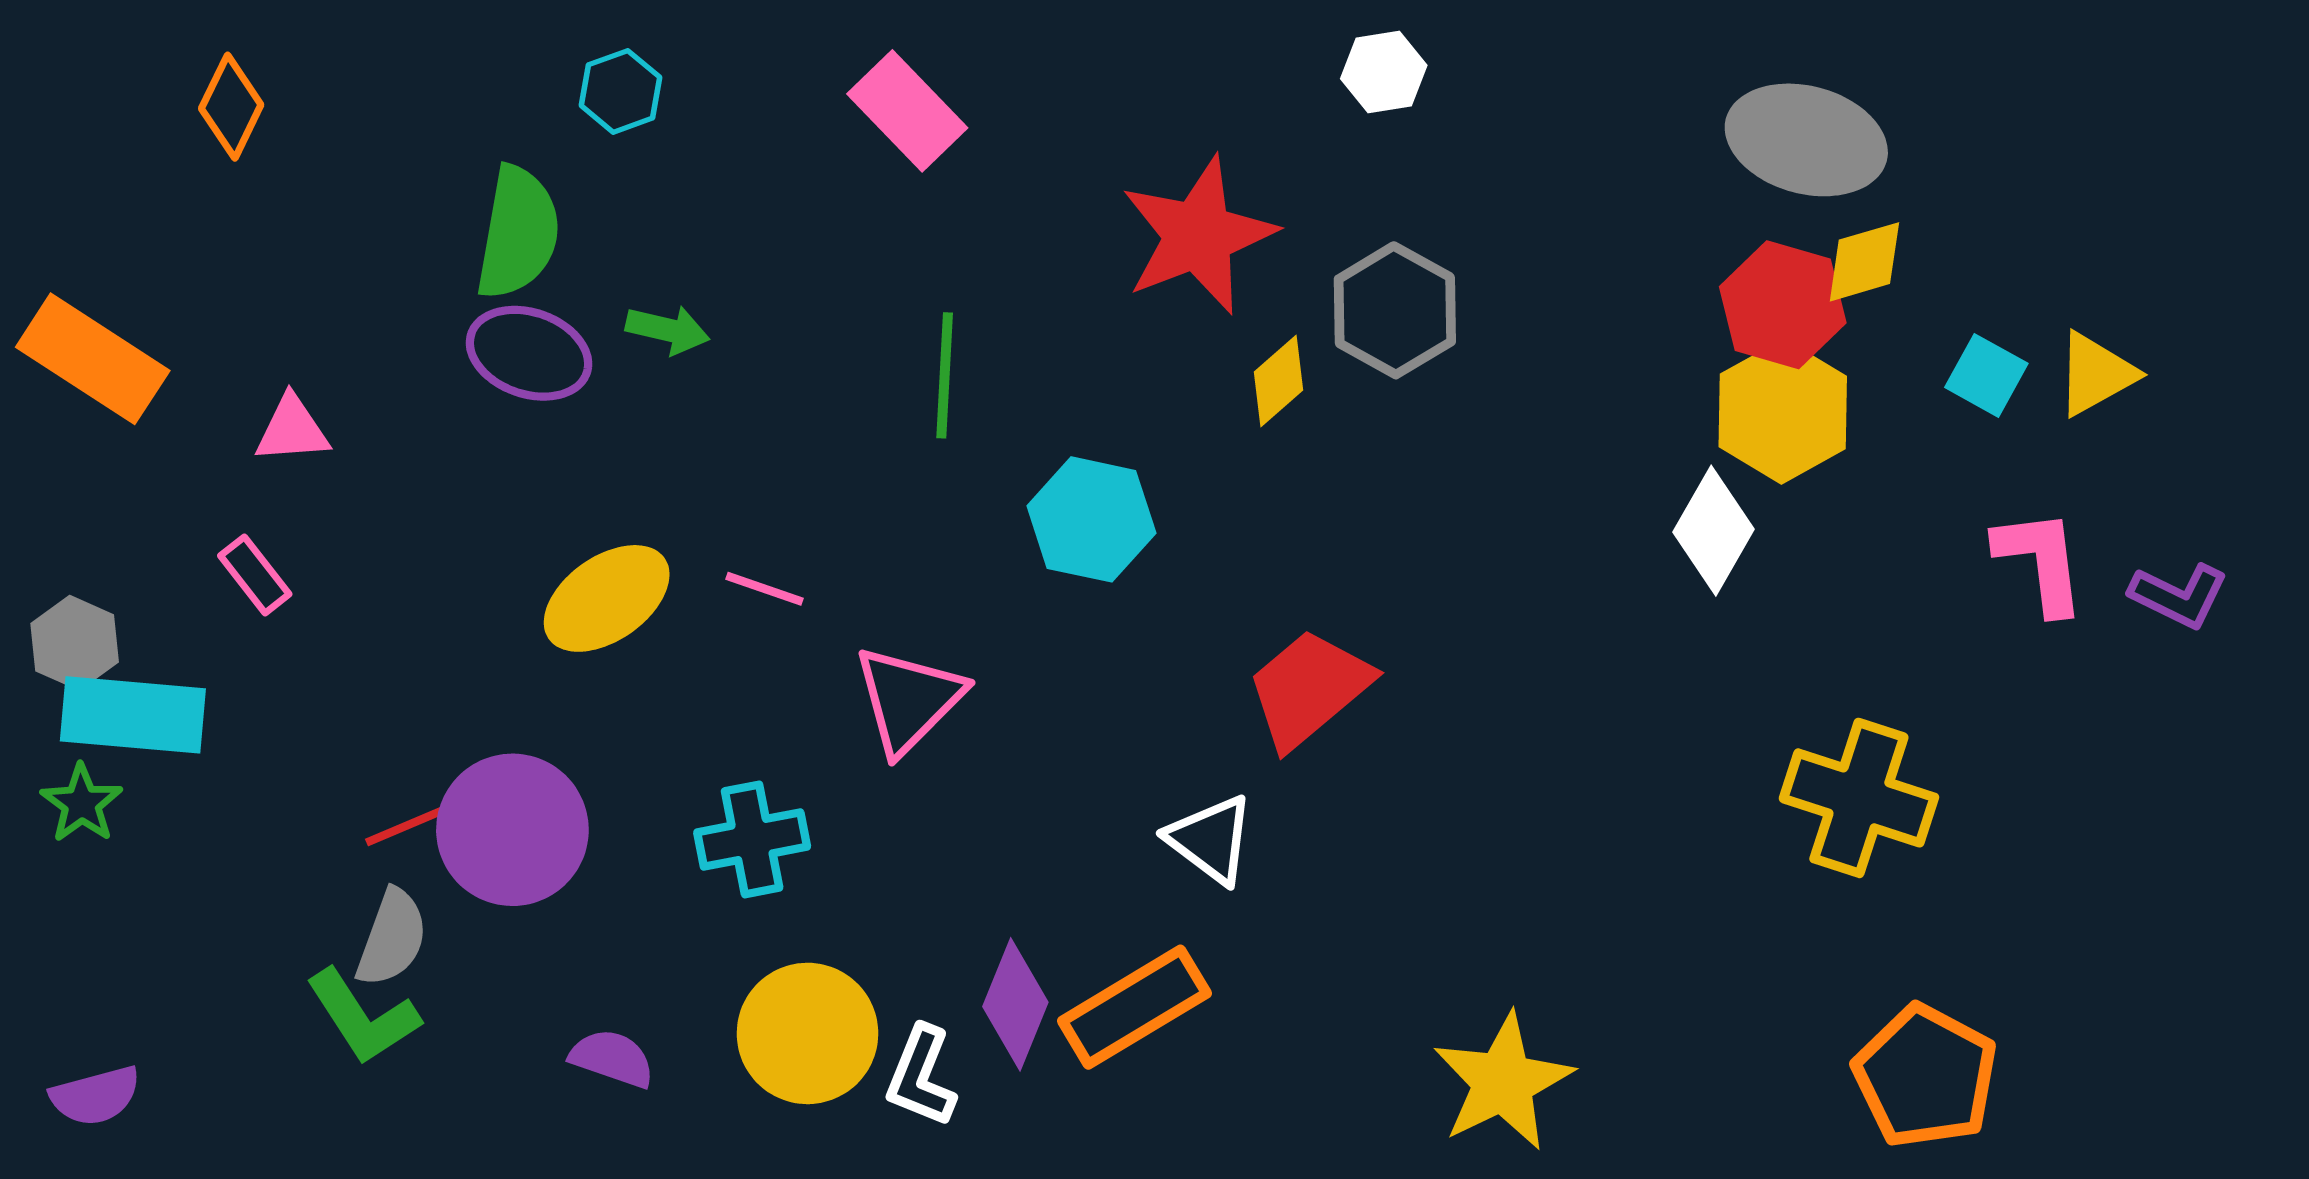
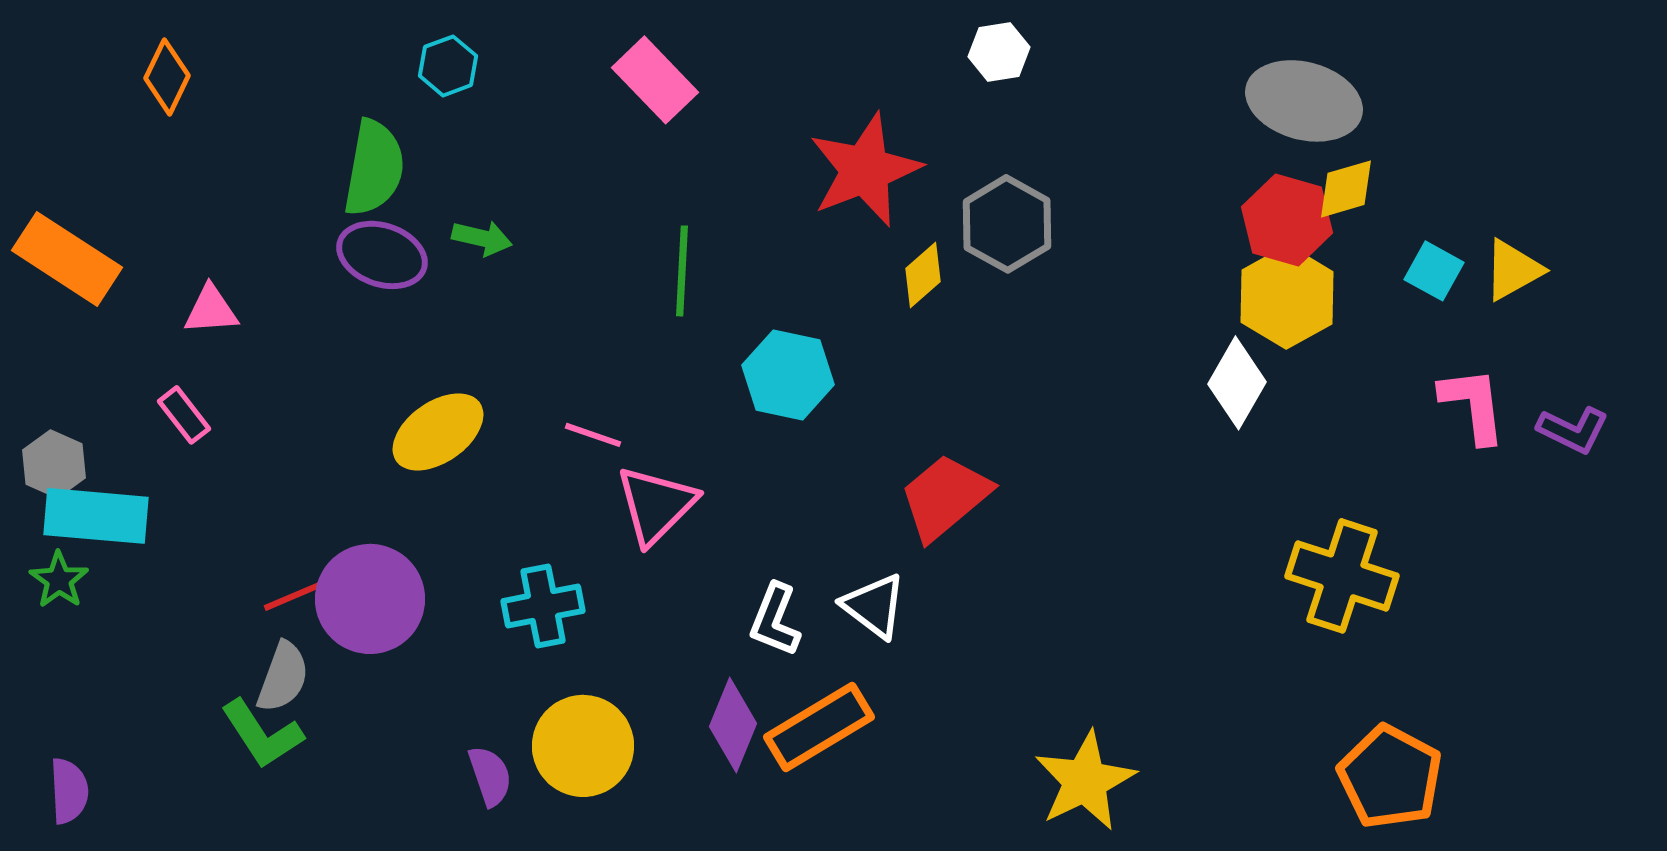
pink line: (765, 589) -> (593, 435), moved
purple semicircle: (612, 1058) -> (490, 776), moved, turned 52
white L-shape: (921, 1076) -> (775, 620), moved
purple semicircle: (95, 1096) -> (69, 791), turned -78

